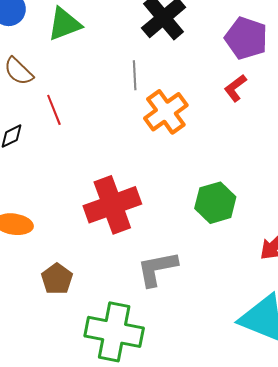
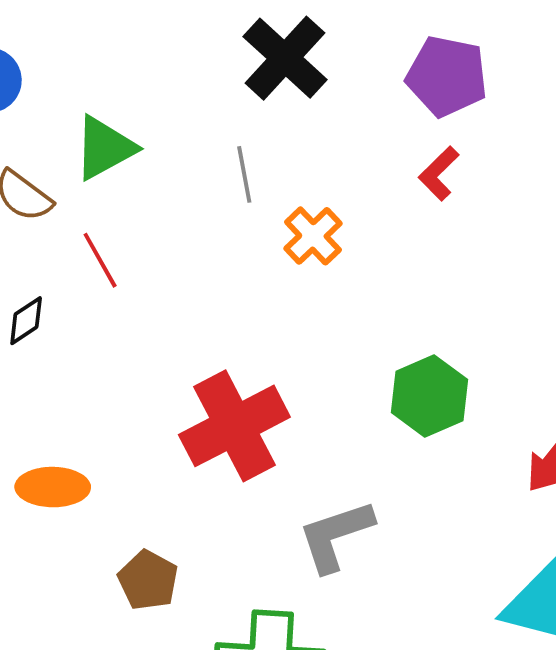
green triangle: (64, 24) -> (105, 148), moved
orange cross: (166, 112) -> (313, 236), size x0.7

